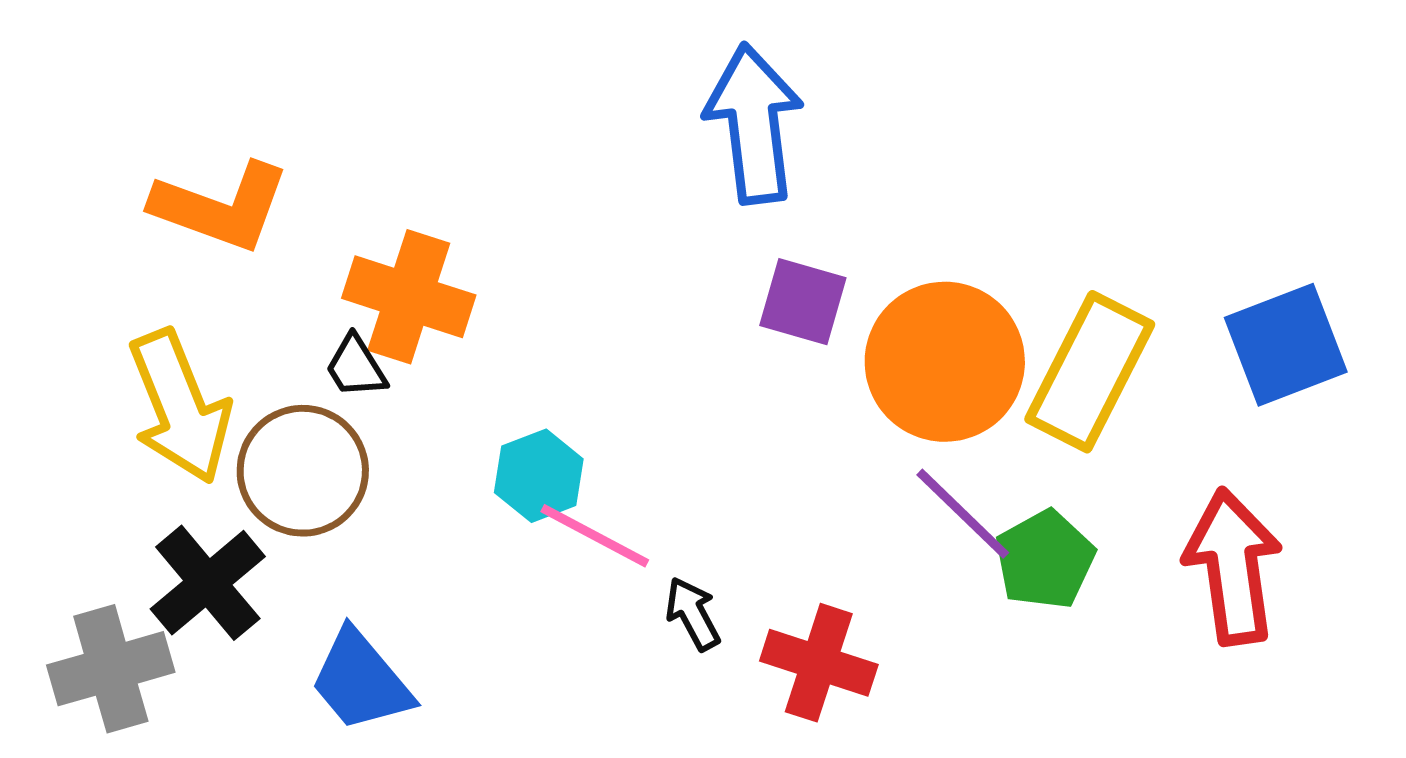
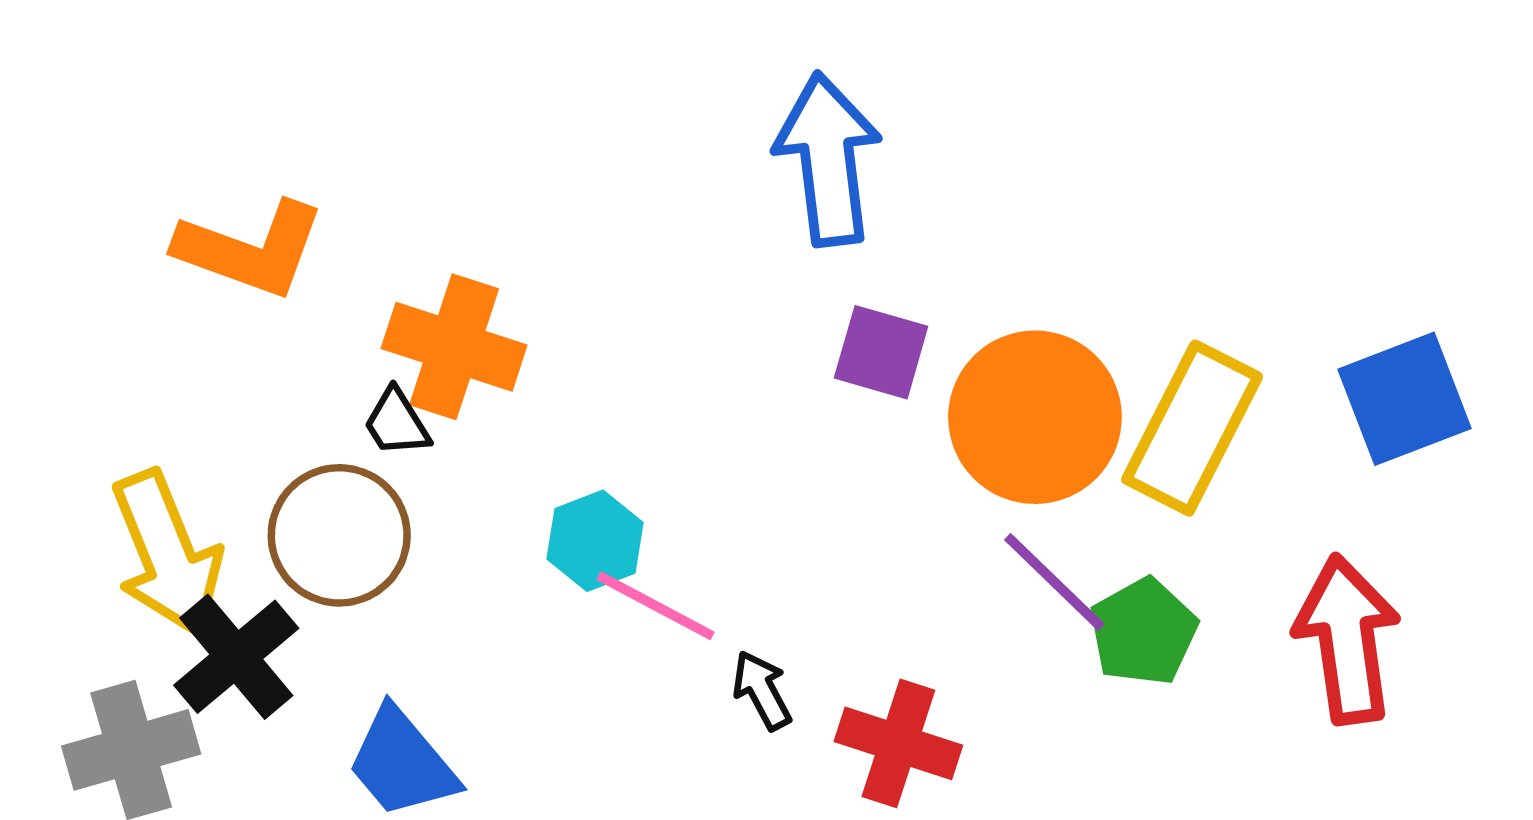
yellow arrow: (180, 407) -> (167, 554), moved

